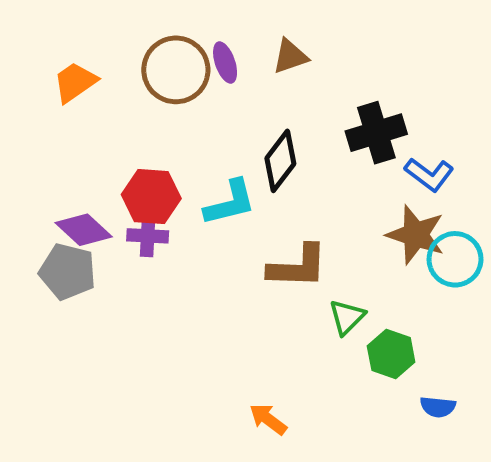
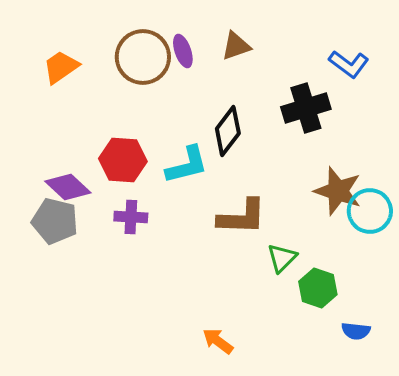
blue L-shape: (429, 174) -> (349, 64), moved
purple cross: (148, 236) -> (131, 217), moved

